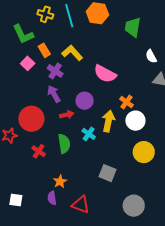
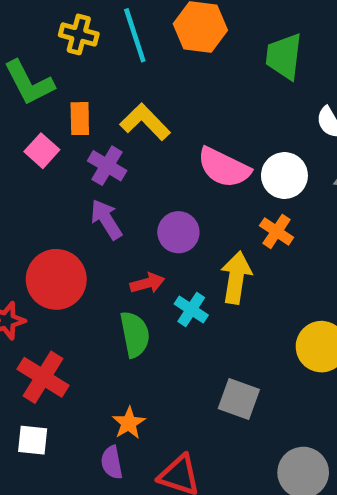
orange rectangle: (44, 50) -> (80, 119), turned 32
red arrow: (67, 115) -> (147, 283), moved
white circle: (135, 121) -> (284, 176), moved
red cross: (39, 151) -> (43, 377), moved, size x1.5
white square: (16, 200) -> (33, 440), moved

